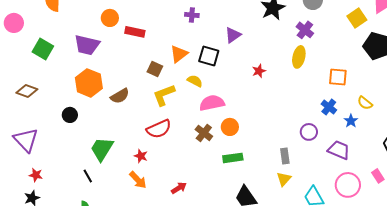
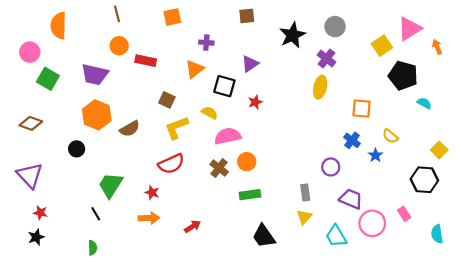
pink circle: (14, 23) -> (30, 52), moved
orange triangle: (179, 54) -> (195, 69), moved
red star: (259, 71) -> (255, 102), moved
purple trapezoid: (339, 150) -> (351, 199), moved
orange arrow: (138, 180) -> (149, 218), turned -48

